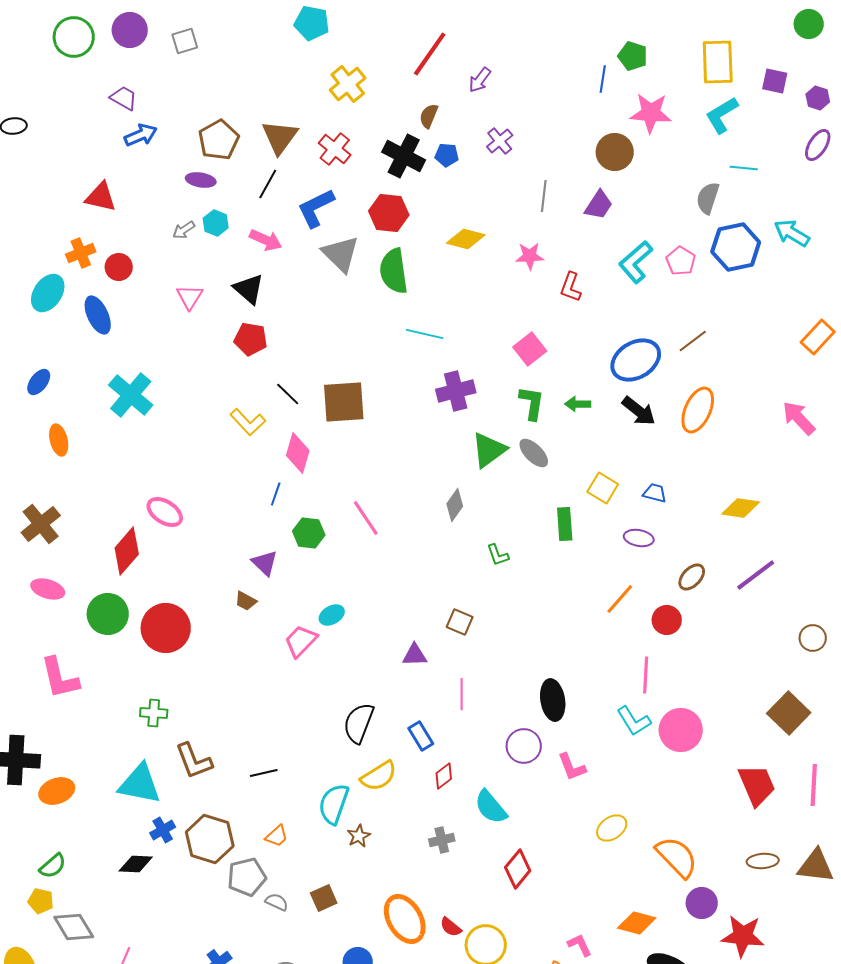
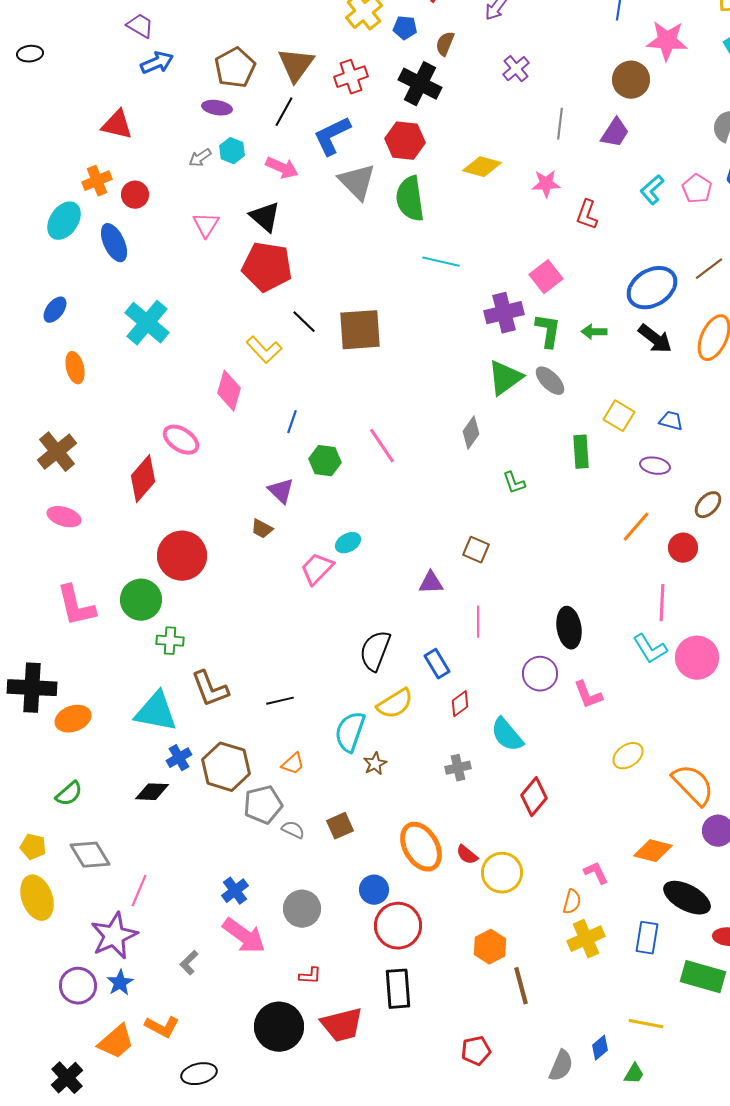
red cross: (335, 149) -> (351, 77), turned 32
blue pentagon: (447, 155) -> (405, 28), moved
cyan L-shape: (636, 262) -> (652, 190), size x0.7
red pentagon: (251, 339) -> (267, 267), size x1.5
purple cross: (456, 391) -> (504, 313), moved
pink diamond: (298, 453) -> (229, 391), moved
green circle: (108, 614) -> (141, 600), moved
yellow pentagon: (41, 901) -> (33, 847), moved

